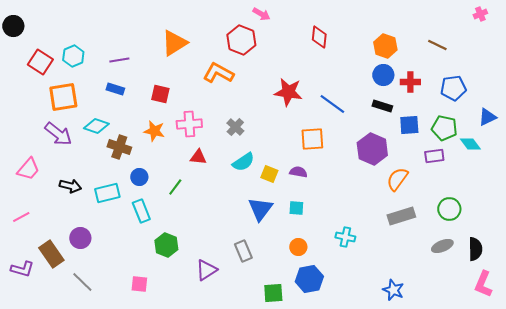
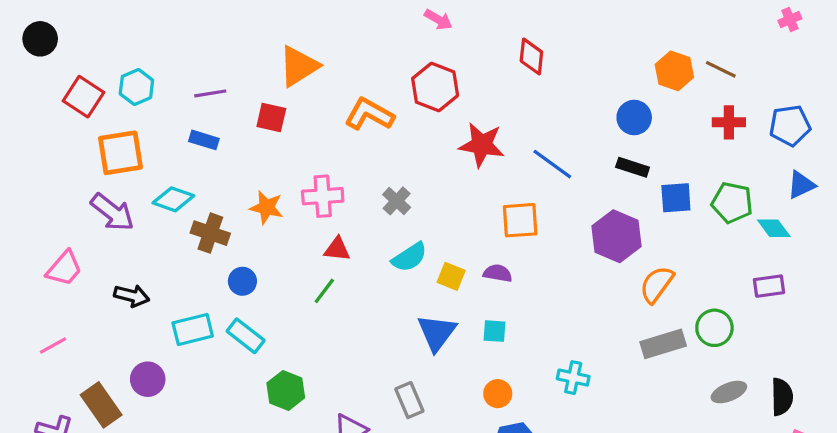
red hexagon: (241, 40) -> (435, 87), moved
orange hexagon: (385, 46) -> (674, 71), moved
red cross: (410, 82) -> (729, 122), moved
blue pentagon: (453, 88) -> (790, 126), moved
red square: (160, 94) -> (271, 117), moved
purple rectangle: (434, 156) -> (769, 286), moved
green line: (175, 187) -> (324, 291), moved
cyan rectangle: (107, 193) -> (193, 329), moved
green circle: (449, 209) -> (714, 328), moved
cyan rectangle: (141, 211) -> (246, 336), turned -30

